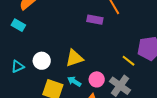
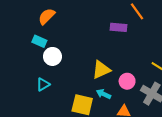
white circle: (42, 61) -> (52, 56), moved
pink circle: (97, 79) -> (127, 81), moved

